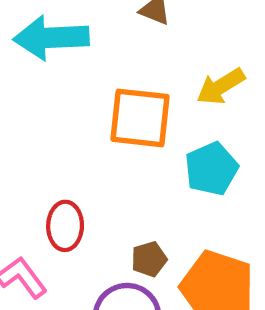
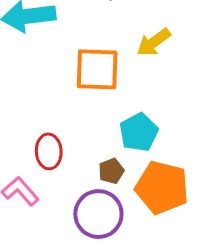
cyan pentagon: (211, 169) -> (139, 132), moved

